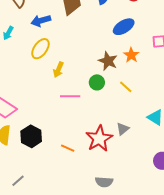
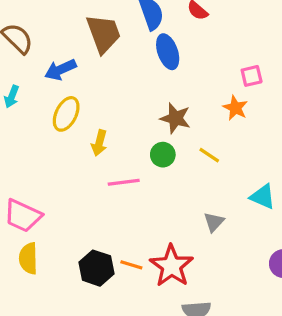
blue ellipse: (124, 27) -> (168, 52), moved, turned -70
orange star: (131, 55) -> (235, 108), moved
black hexagon: (31, 136) -> (96, 268), moved
red star: (99, 139) -> (172, 266), moved

